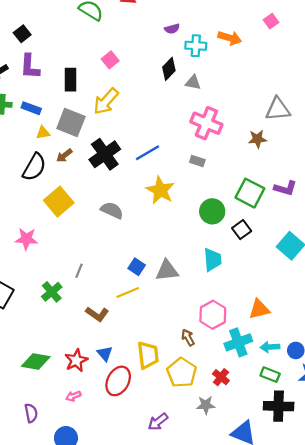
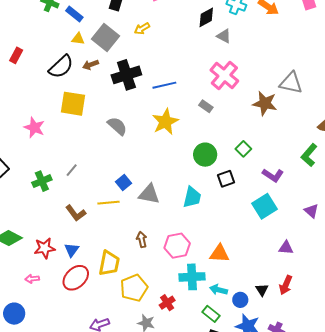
yellow arrow: (106, 101) -> (142, 29), size x0.6
brown star: (257, 139) -> (265, 103), size x1.4
purple L-shape: (285, 188) -> (273, 175), moved
green square: (250, 193) -> (243, 149), size x0.6
yellow square: (59, 202) -> (73, 104), turned 32
brown arrow: (188, 338) -> (142, 240), moved

